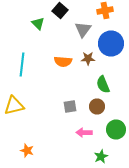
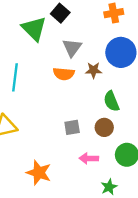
green triangle: (38, 24) -> (34, 29), size x1.6
gray triangle: (83, 30) -> (72, 48), moved
orange star: (27, 150) -> (39, 173), moved, size x1.5

